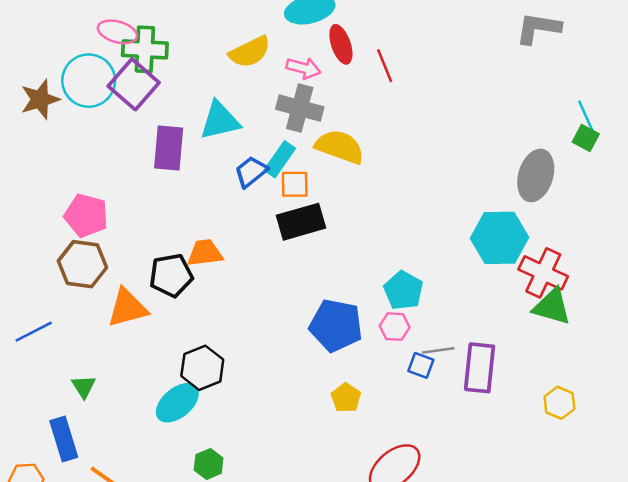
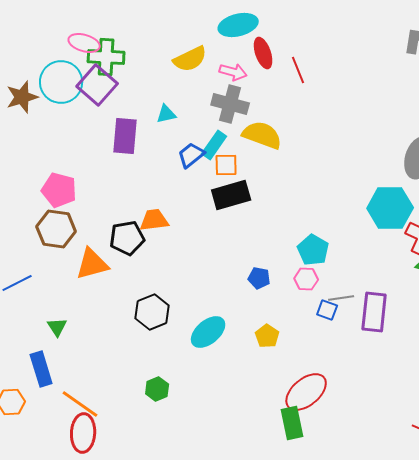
cyan triangle: (220, 121) -> (166, 114), size x0.6
blue pentagon: (336, 325) -> (259, 278), size x0.5
cyan ellipse: (177, 403) -> (208, 332), moved

